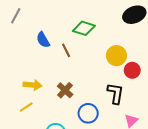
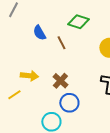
yellow line: (26, 107) -> (14, 95), moved
blue circle: (88, 113) -> (69, 103), moved

